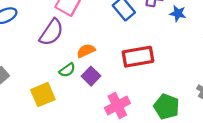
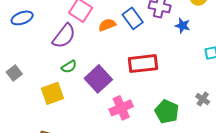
orange semicircle: (86, 51) -> (107, 25), moved
green semicircle: (67, 70) -> (69, 67), moved
purple square: (91, 76) -> (98, 79), size x1.5

